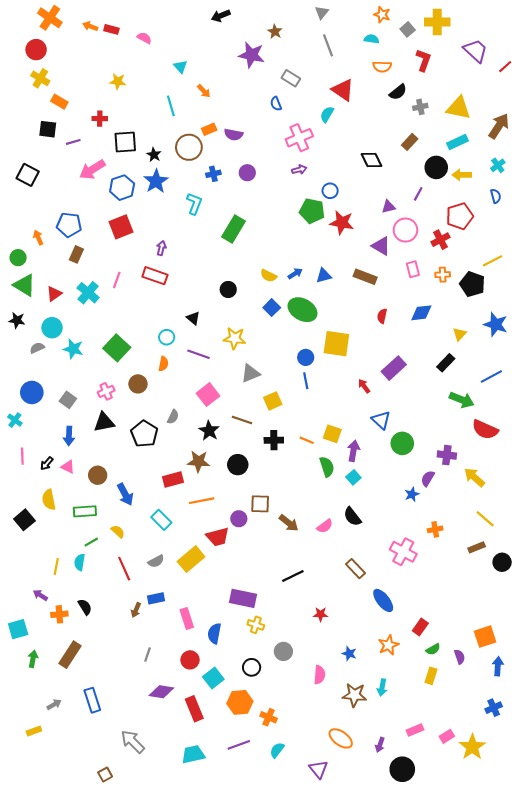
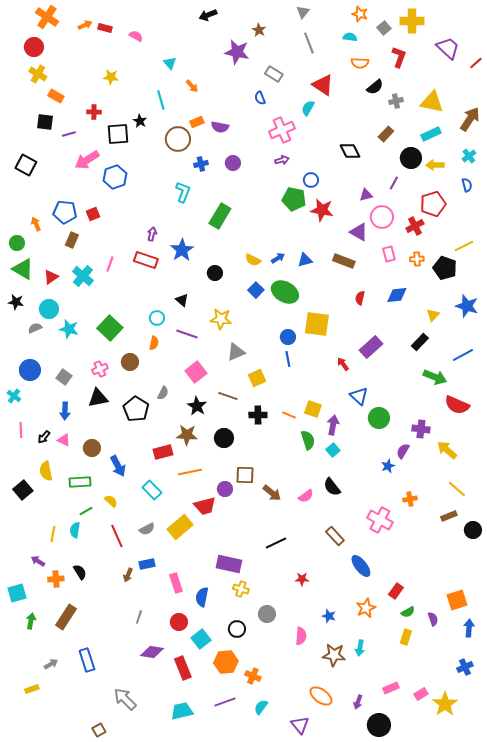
orange arrow: (90, 26) -> (85, 25), turned 136
black star: (154, 155) -> (140, 121), moved
blue star: (156, 181) -> (182, 250), moved
red square: (121, 227) -> (93, 214), moved, size x0.6

